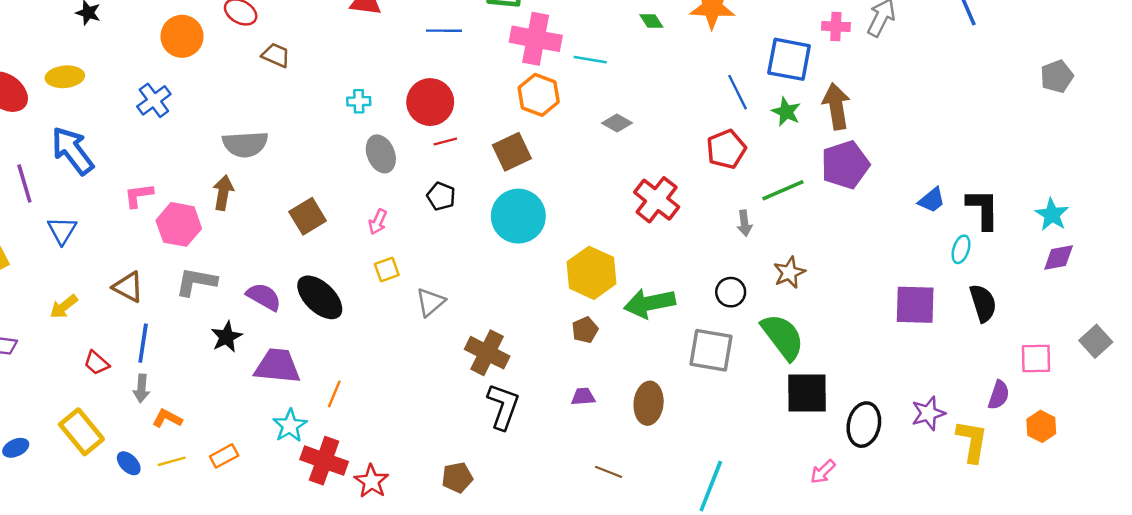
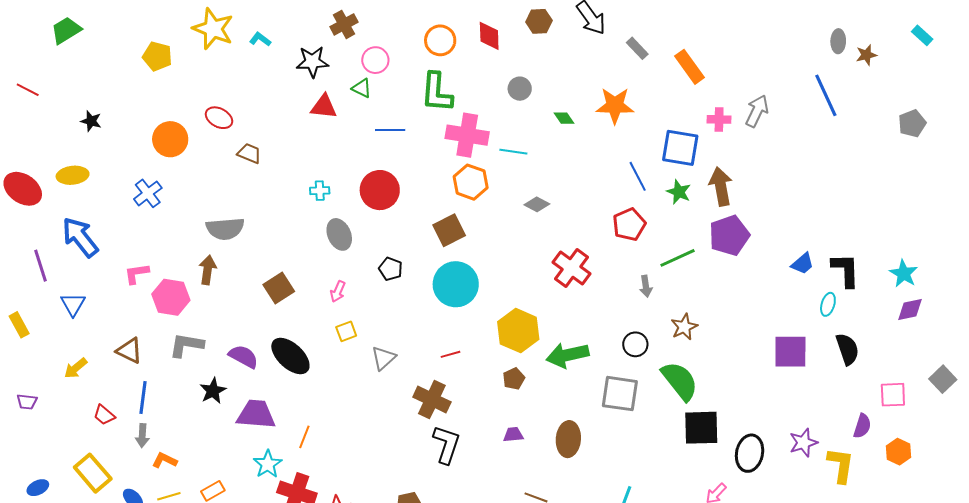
gray pentagon: (1057, 76) -> (912, 123), moved
red line: (445, 141) -> (450, 354), moved

